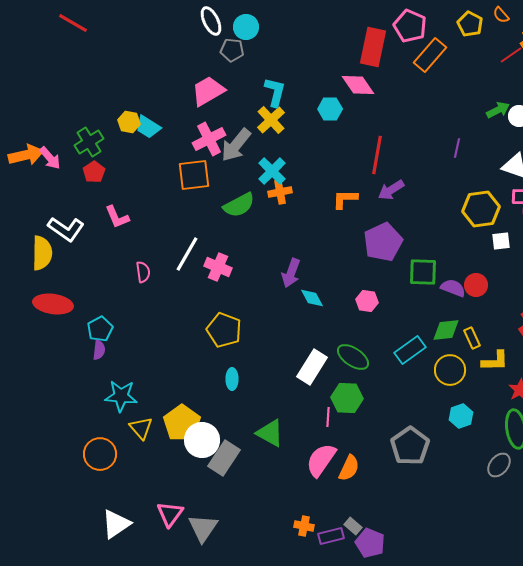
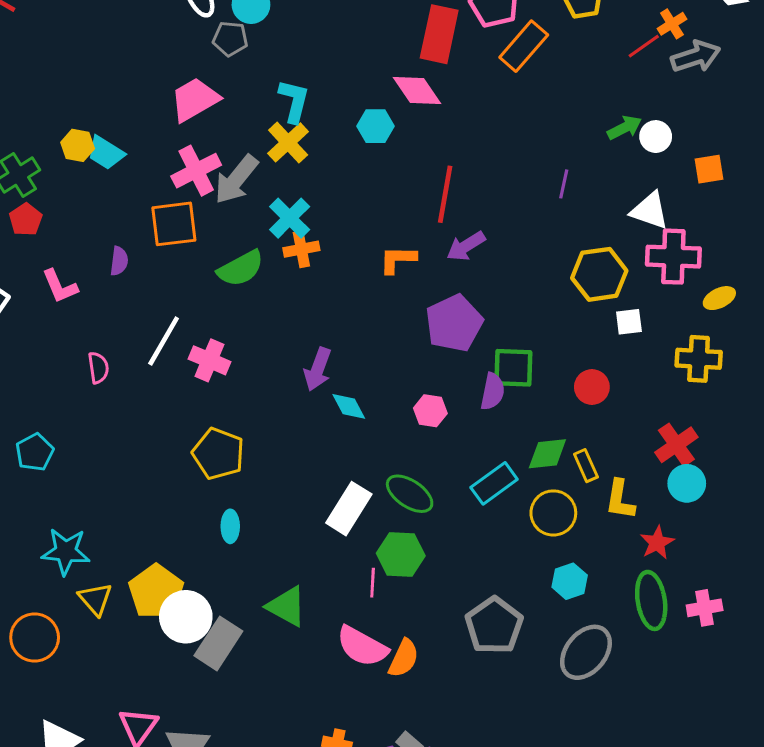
purple semicircle: (453, 288) -> (493, 391), moved, turned 80
purple semicircle: (99, 350) -> (119, 261), moved
yellow L-shape: (495, 361) -> (620, 500), turned 100
pink semicircle: (321, 460) -> (362, 646), turned -96
gray ellipse: (499, 465) -> (586, 652), moved, size x1.5

